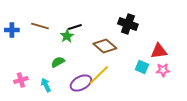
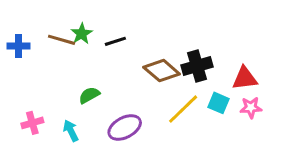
black cross: (128, 24) -> (197, 66), moved, turned -36
green star: (67, 36) -> (82, 34), moved
yellow line: (99, 75) -> (183, 109), moved

